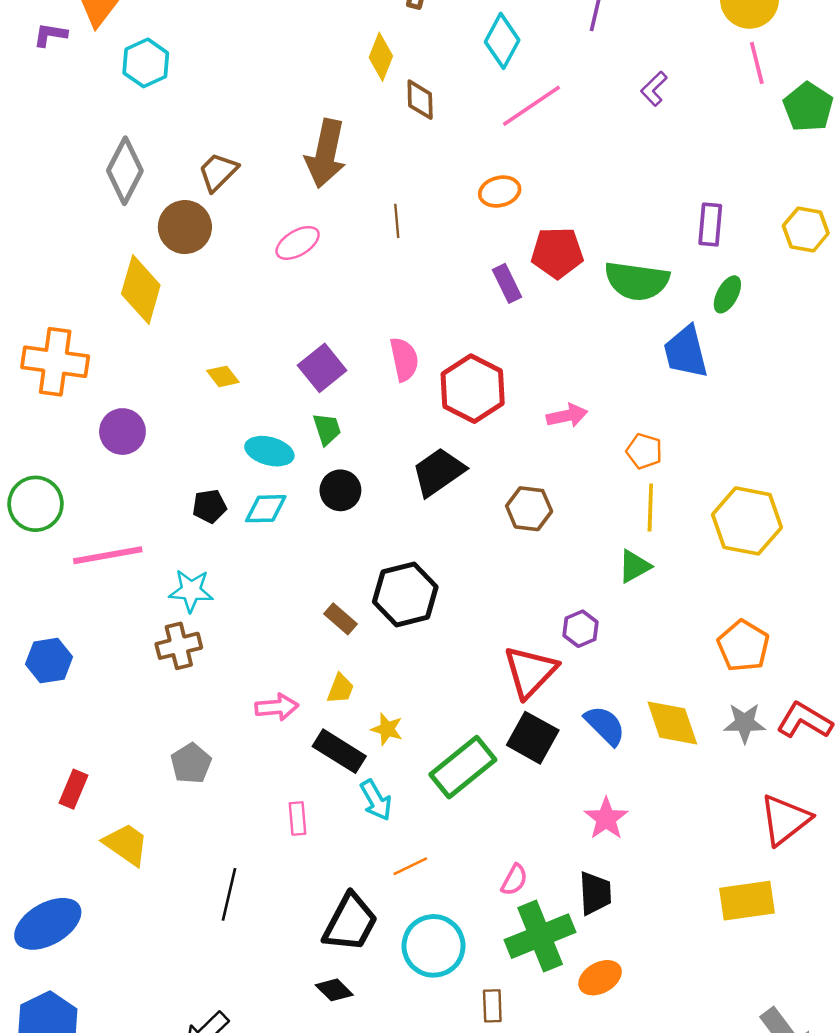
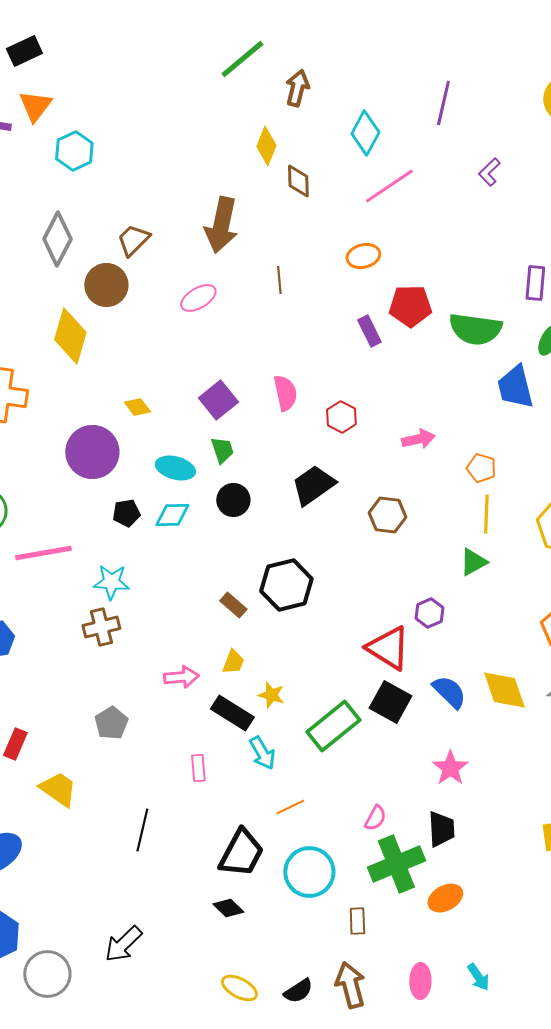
red hexagon: (473, 389) -> (341, 417), size x0.6
purple circle: (122, 432) -> (92, 452), moved, size x1.4
red triangle: (530, 672) -> (388, 648), turned -42

